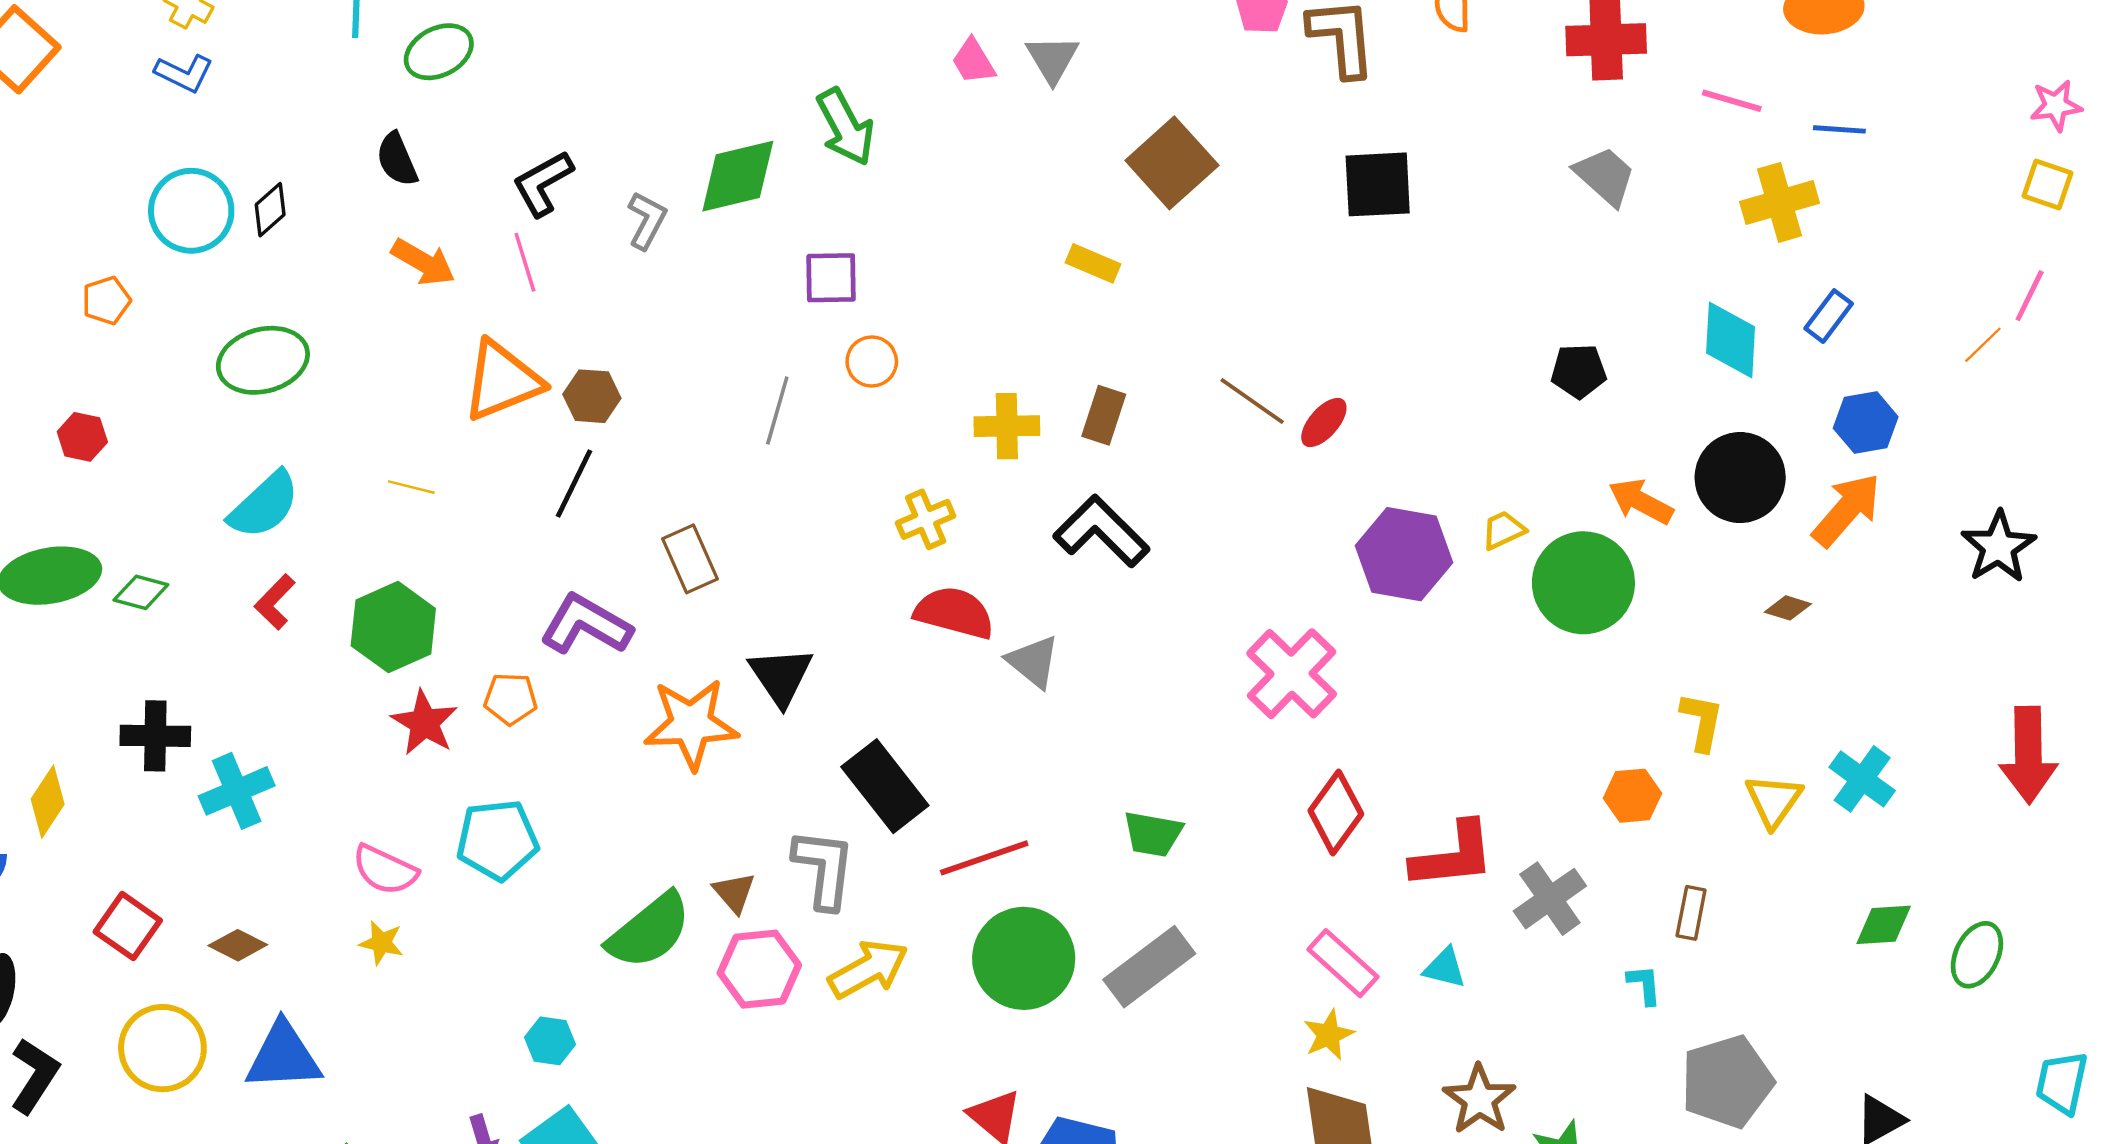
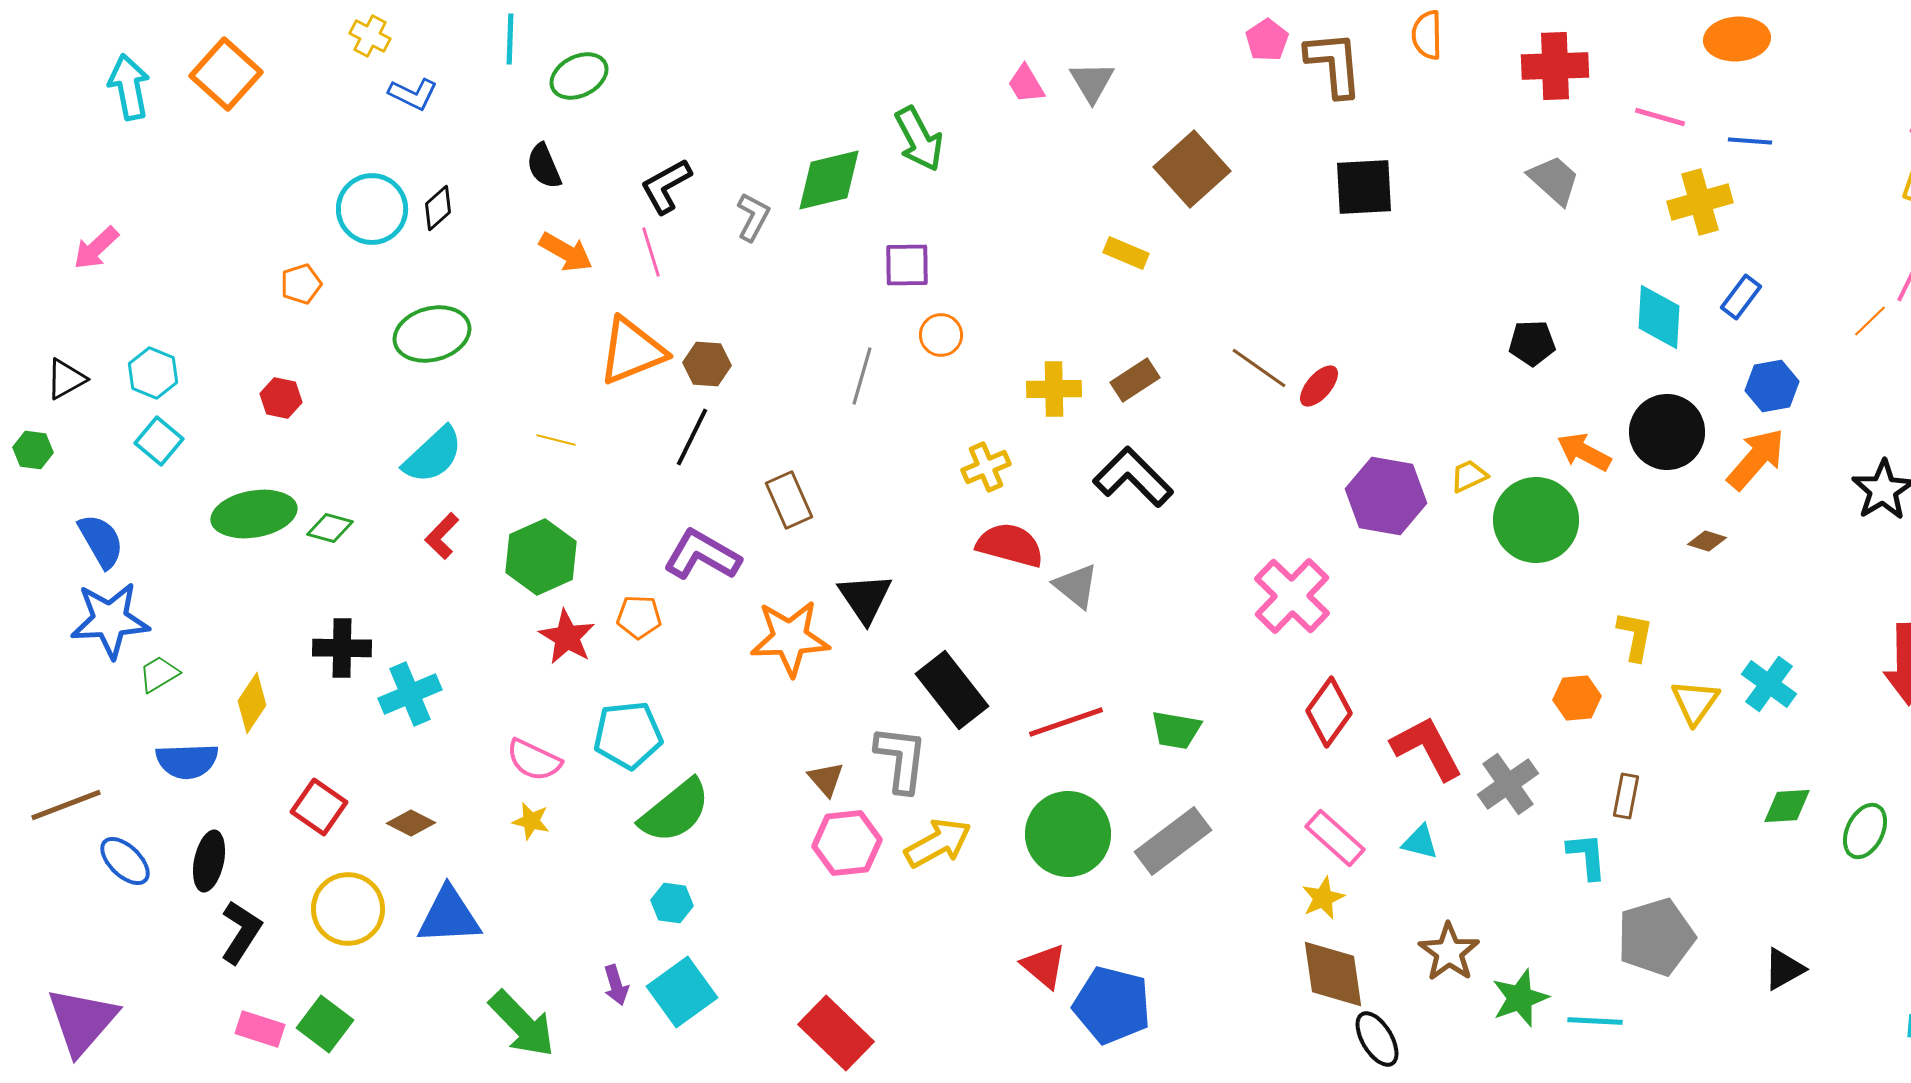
blue L-shape: (184, 73) -> (413, 94), moved
brown rectangle: (1104, 415) -> (1135, 380), turned 39
red L-shape: (1453, 855) -> (1427, 748), turned -112
red line: (984, 858) -> (1066, 722), moved
green semicircle: (649, 931) -> (675, 811), moved
cyan L-shape: (1644, 985) -> (1587, 856), size x1.4

